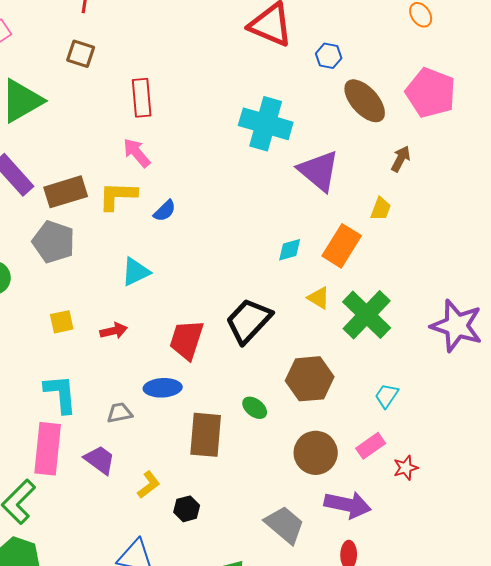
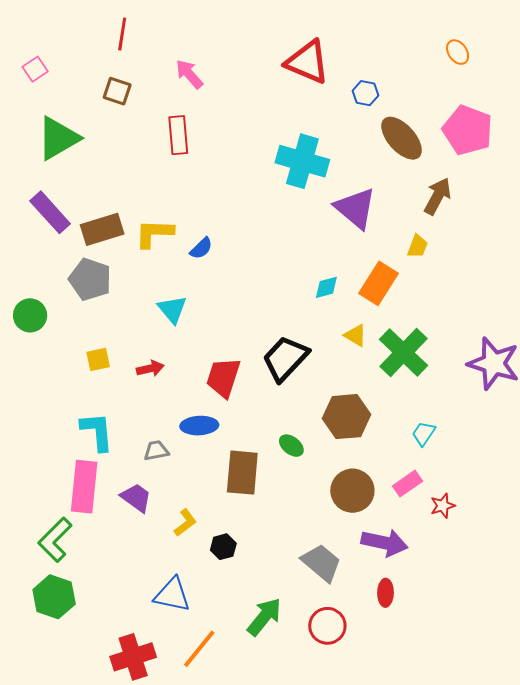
pink arrow: (137, 153) -> (189, 74), moved
brown arrow: (401, 159) -> (438, 196), size x1.4
cyan triangle: (136, 272) -> (172, 309), turned -44

